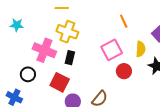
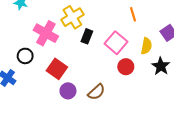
yellow cross: (67, 32) -> (72, 17), turned 30
pink square: (112, 50) -> (116, 43), turned -30
black rectangle: (70, 58) -> (87, 36), moved

